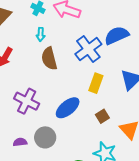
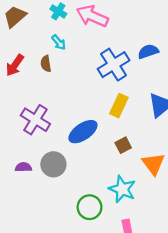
cyan arrow: (41, 34) -> (59, 42), turned -48
blue semicircle: (117, 35) -> (148, 51), size x0.7
brown semicircle: (49, 59) -> (46, 64), moved, size x0.6

